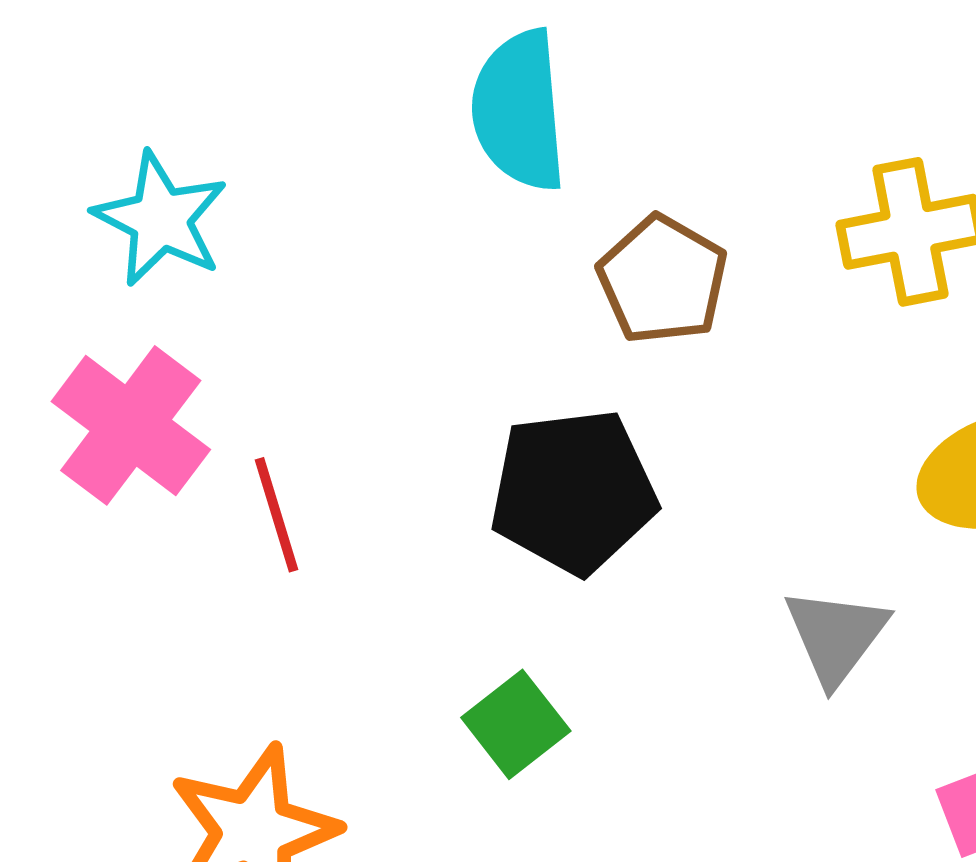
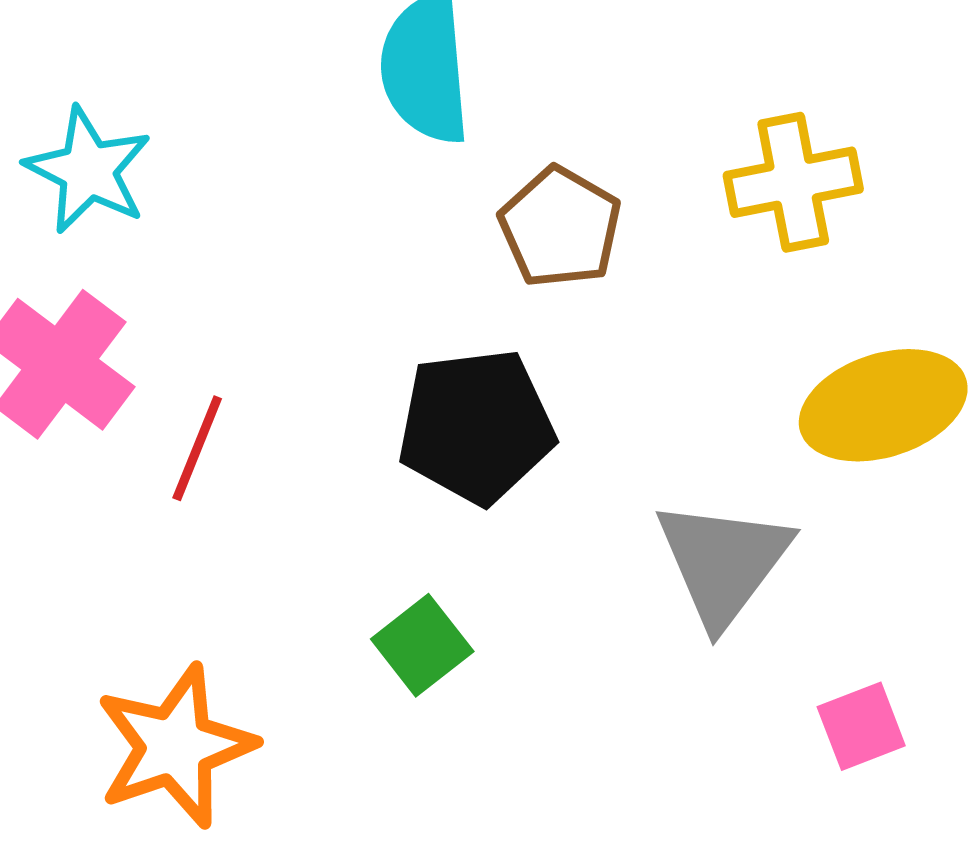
red line: (277, 515) -> (197, 448), turned 39
gray triangle: (836, 636) -> (723, 562), size x1.4

